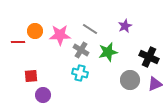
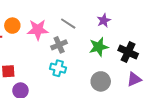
gray cross: (81, 50) -> (59, 45), turned 35
green star: (108, 52) -> (99, 47), moved
gray circle: (130, 80) -> (101, 81), moved

